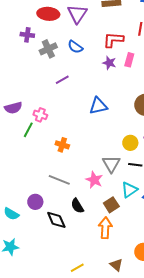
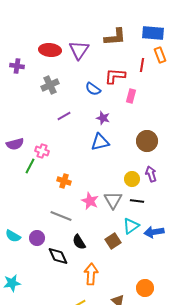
purple cross: (27, 35) -> (17, 66), moved
blue semicircle: (75, 47) -> (93, 89), moved
purple star: (109, 63) -> (103, 118), moved
pink star: (94, 180) -> (90, 201), moved
cyan semicircle: (11, 214) -> (13, 236), moved
orange arrow: (105, 228) -> (91, 274), moved

